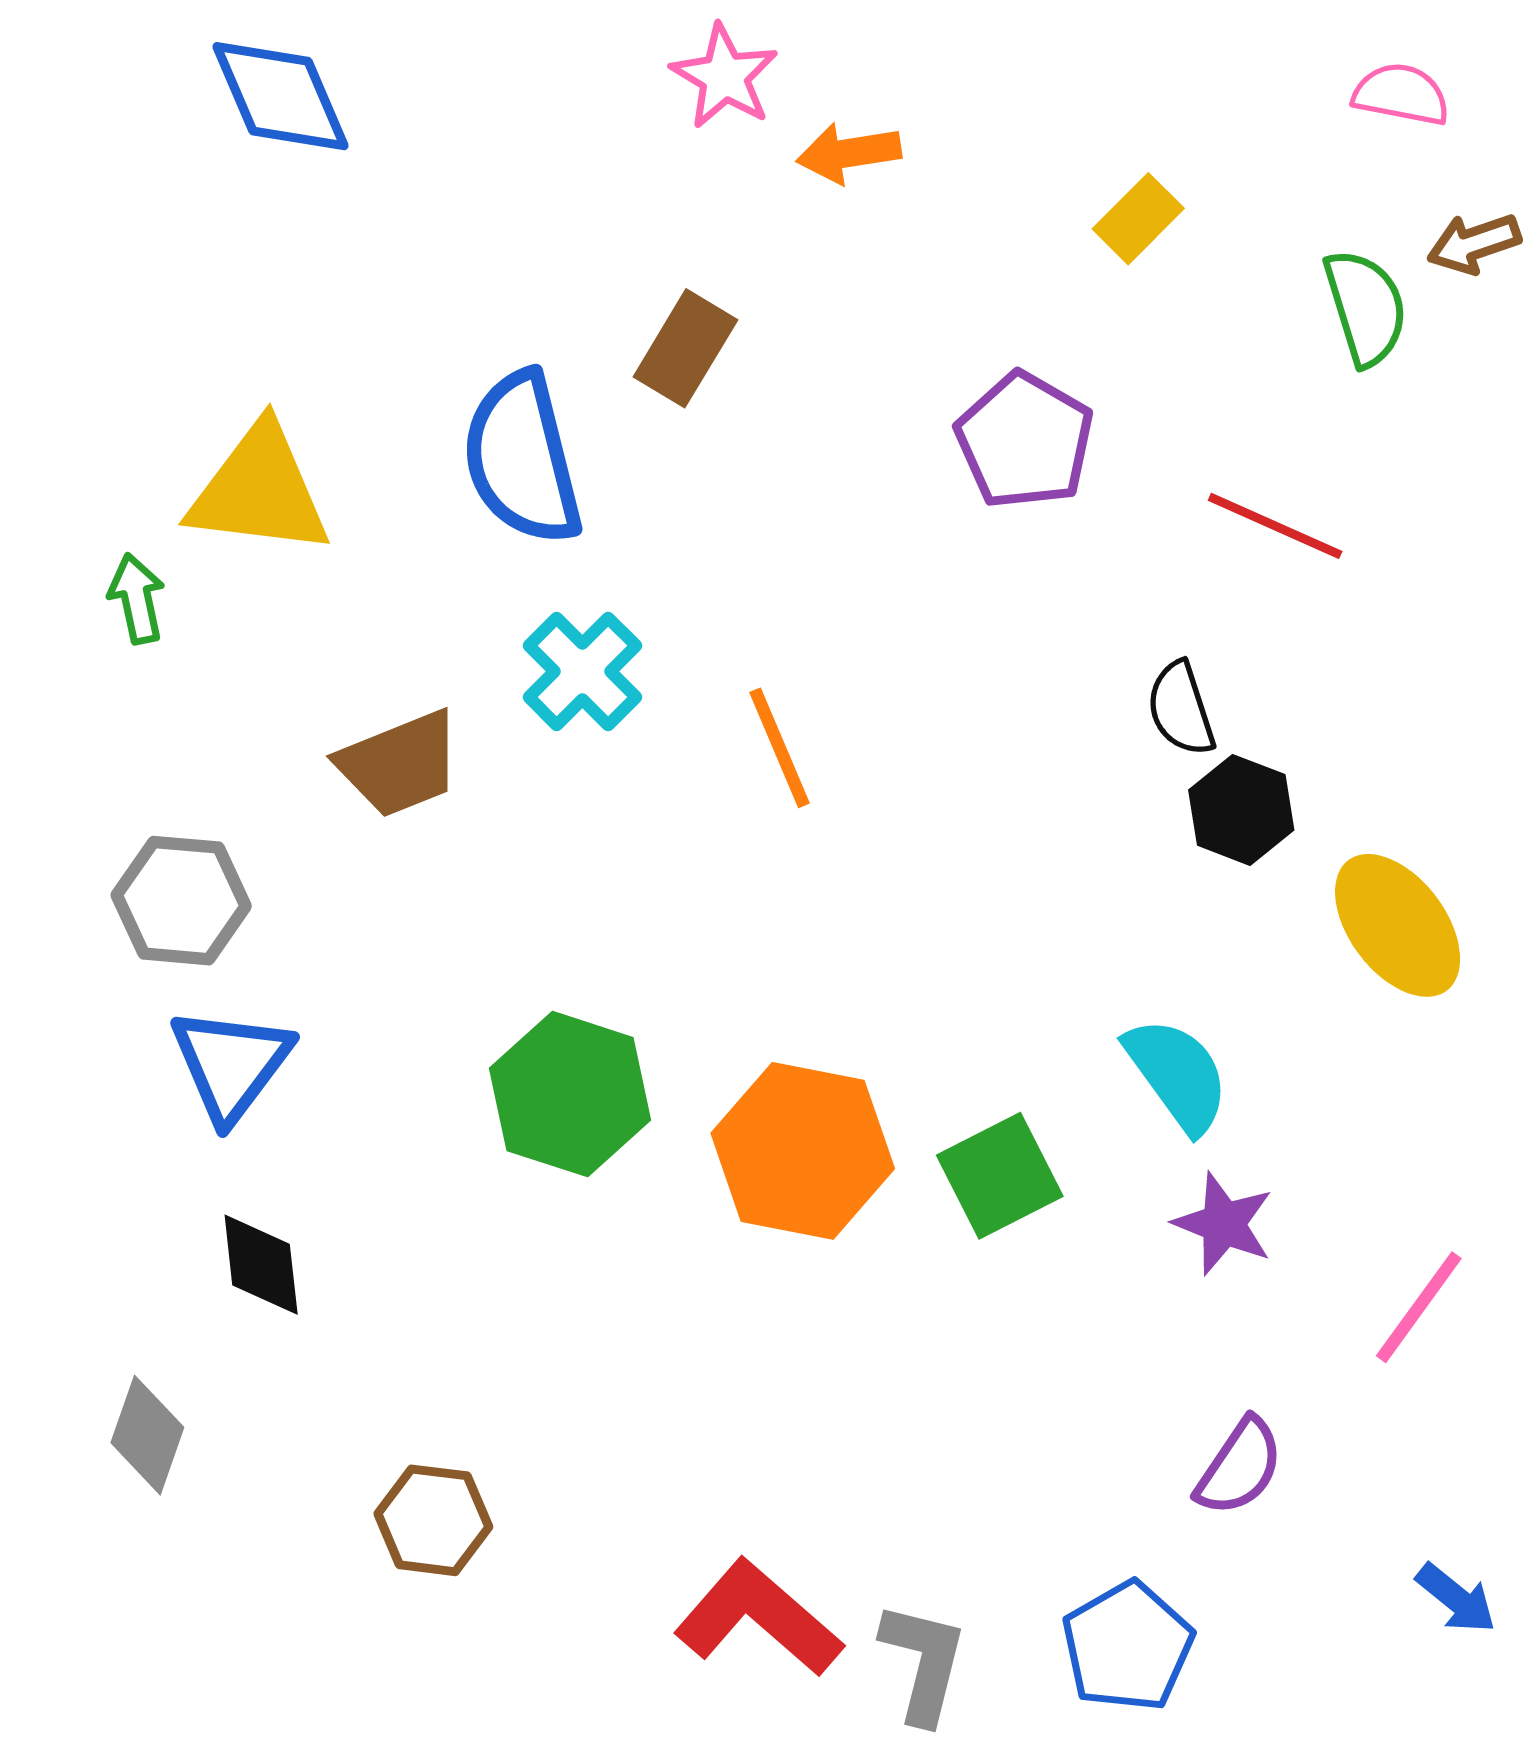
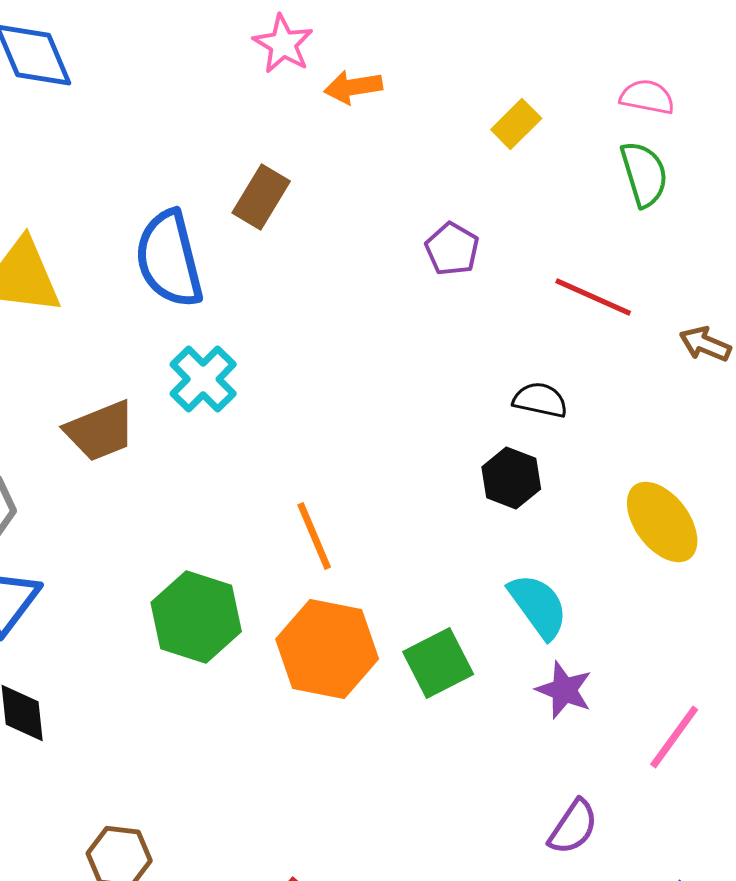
pink semicircle: (1401, 94) -> (647, 97), moved
brown arrow: (1474, 244) -> (705, 344), moved, turned 42
purple pentagon: (1025, 441) -> (452, 249), size x0.7
black semicircle: (1181, 709) -> (540, 400), turned 120
orange line: (780, 748) -> (314, 536), moved
black hexagon: (1241, 810) -> (511, 478), moved

